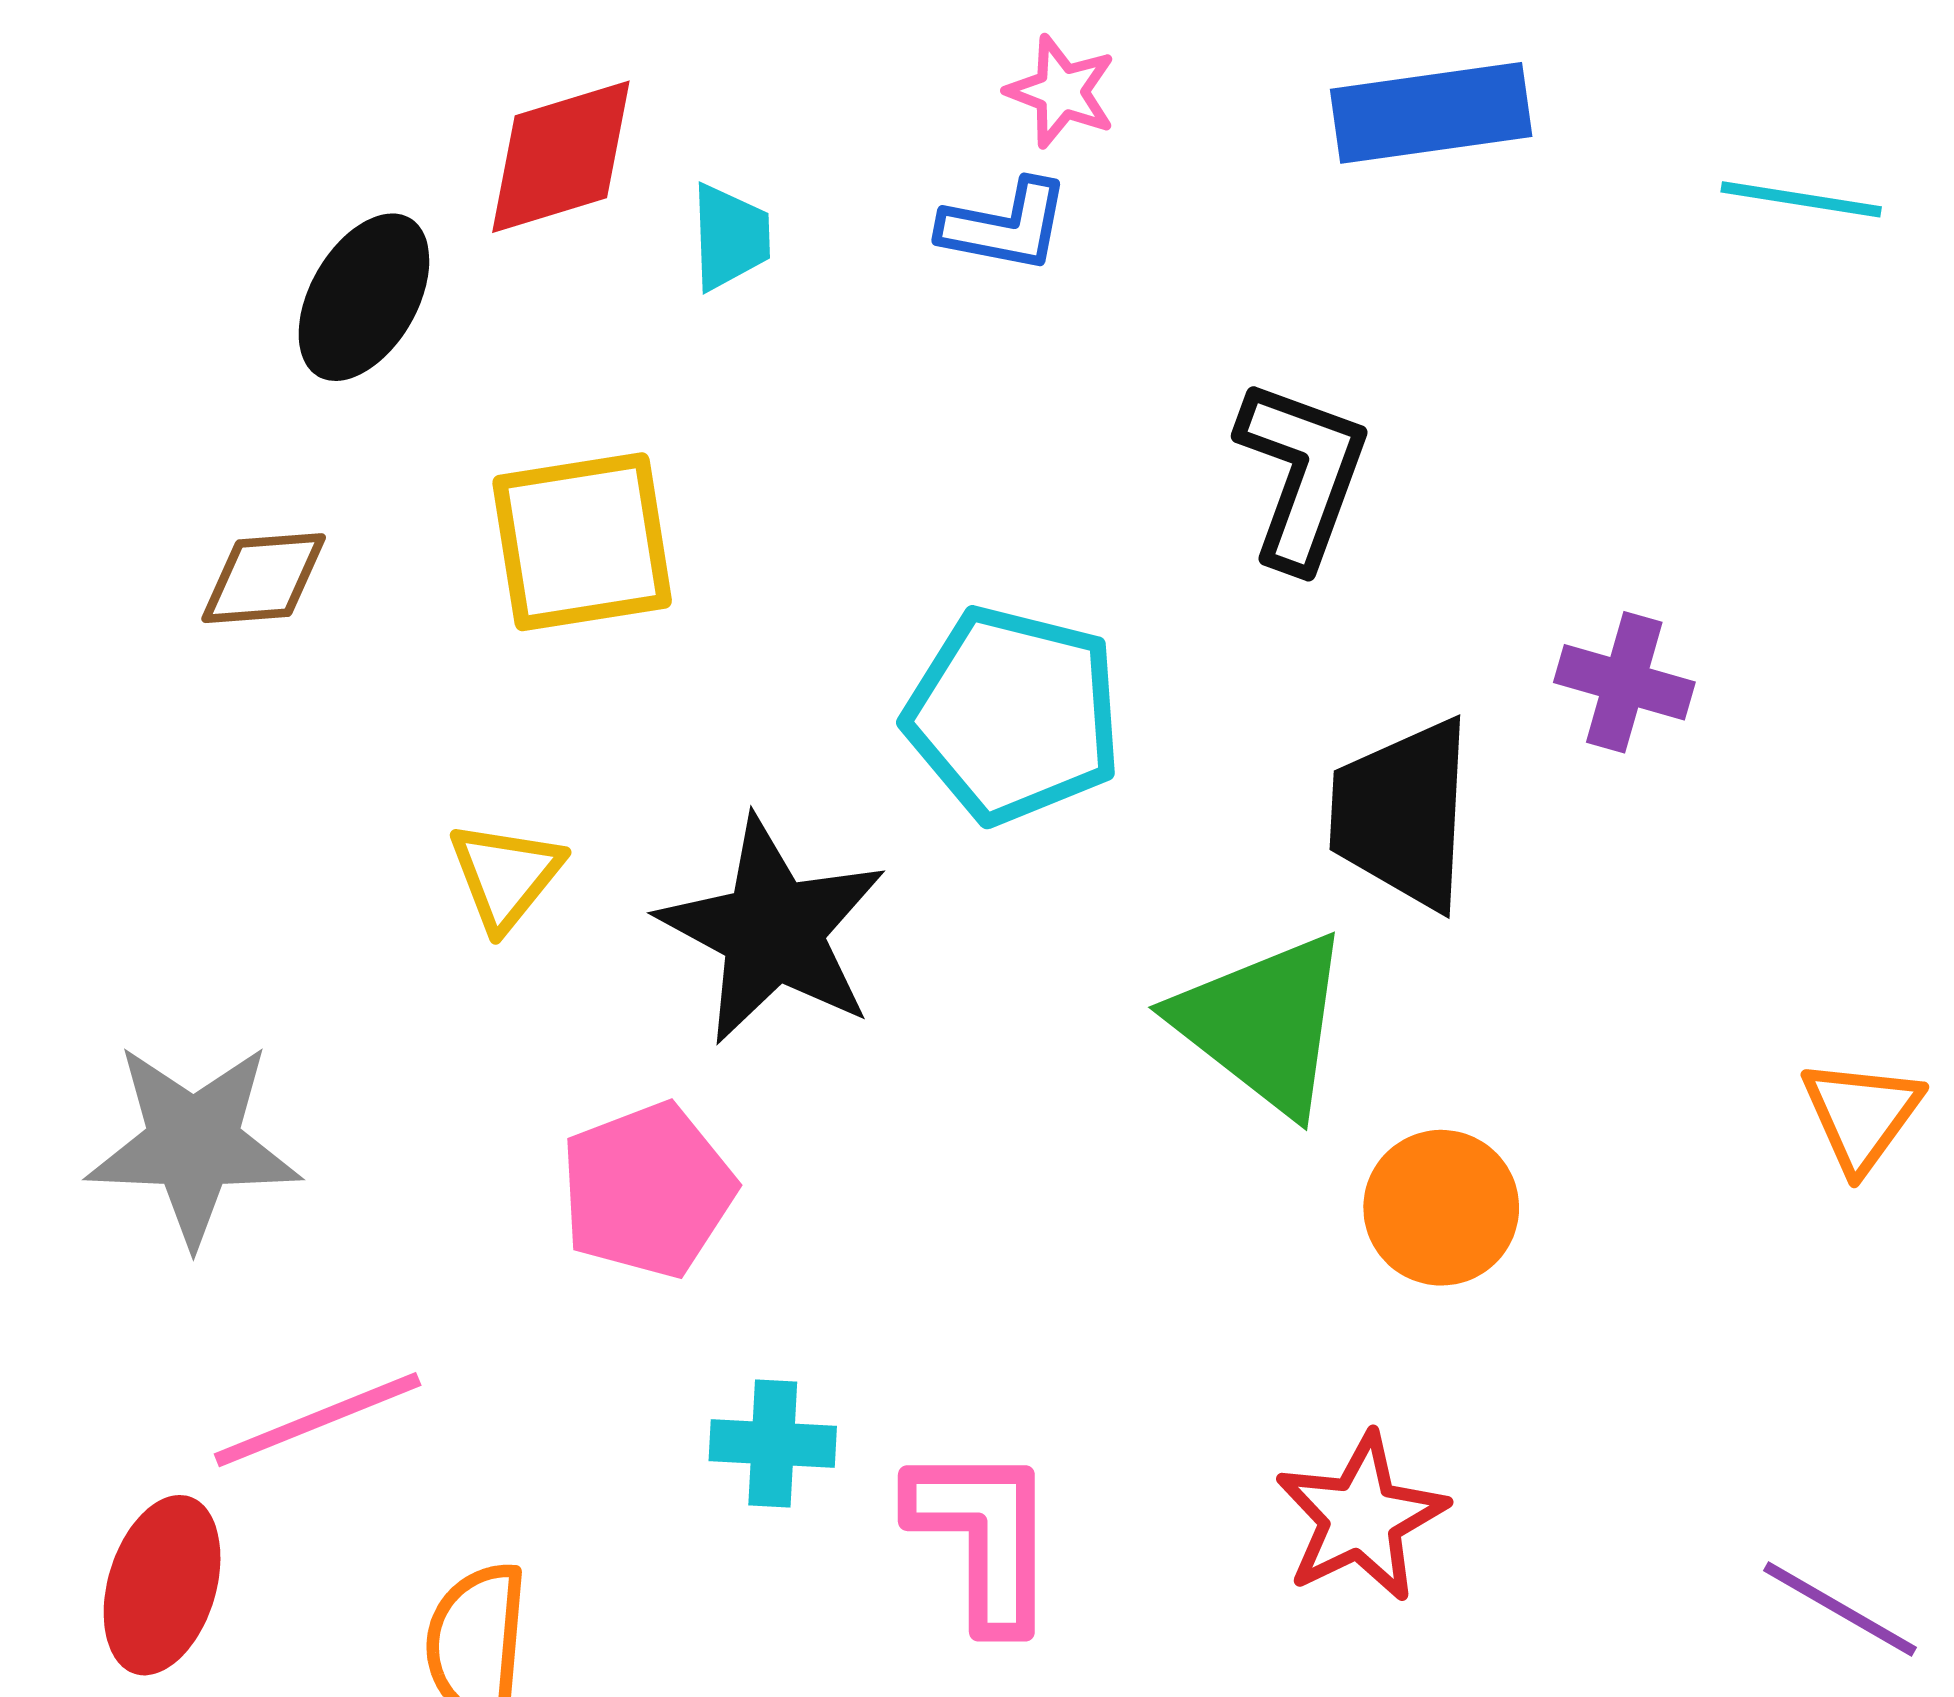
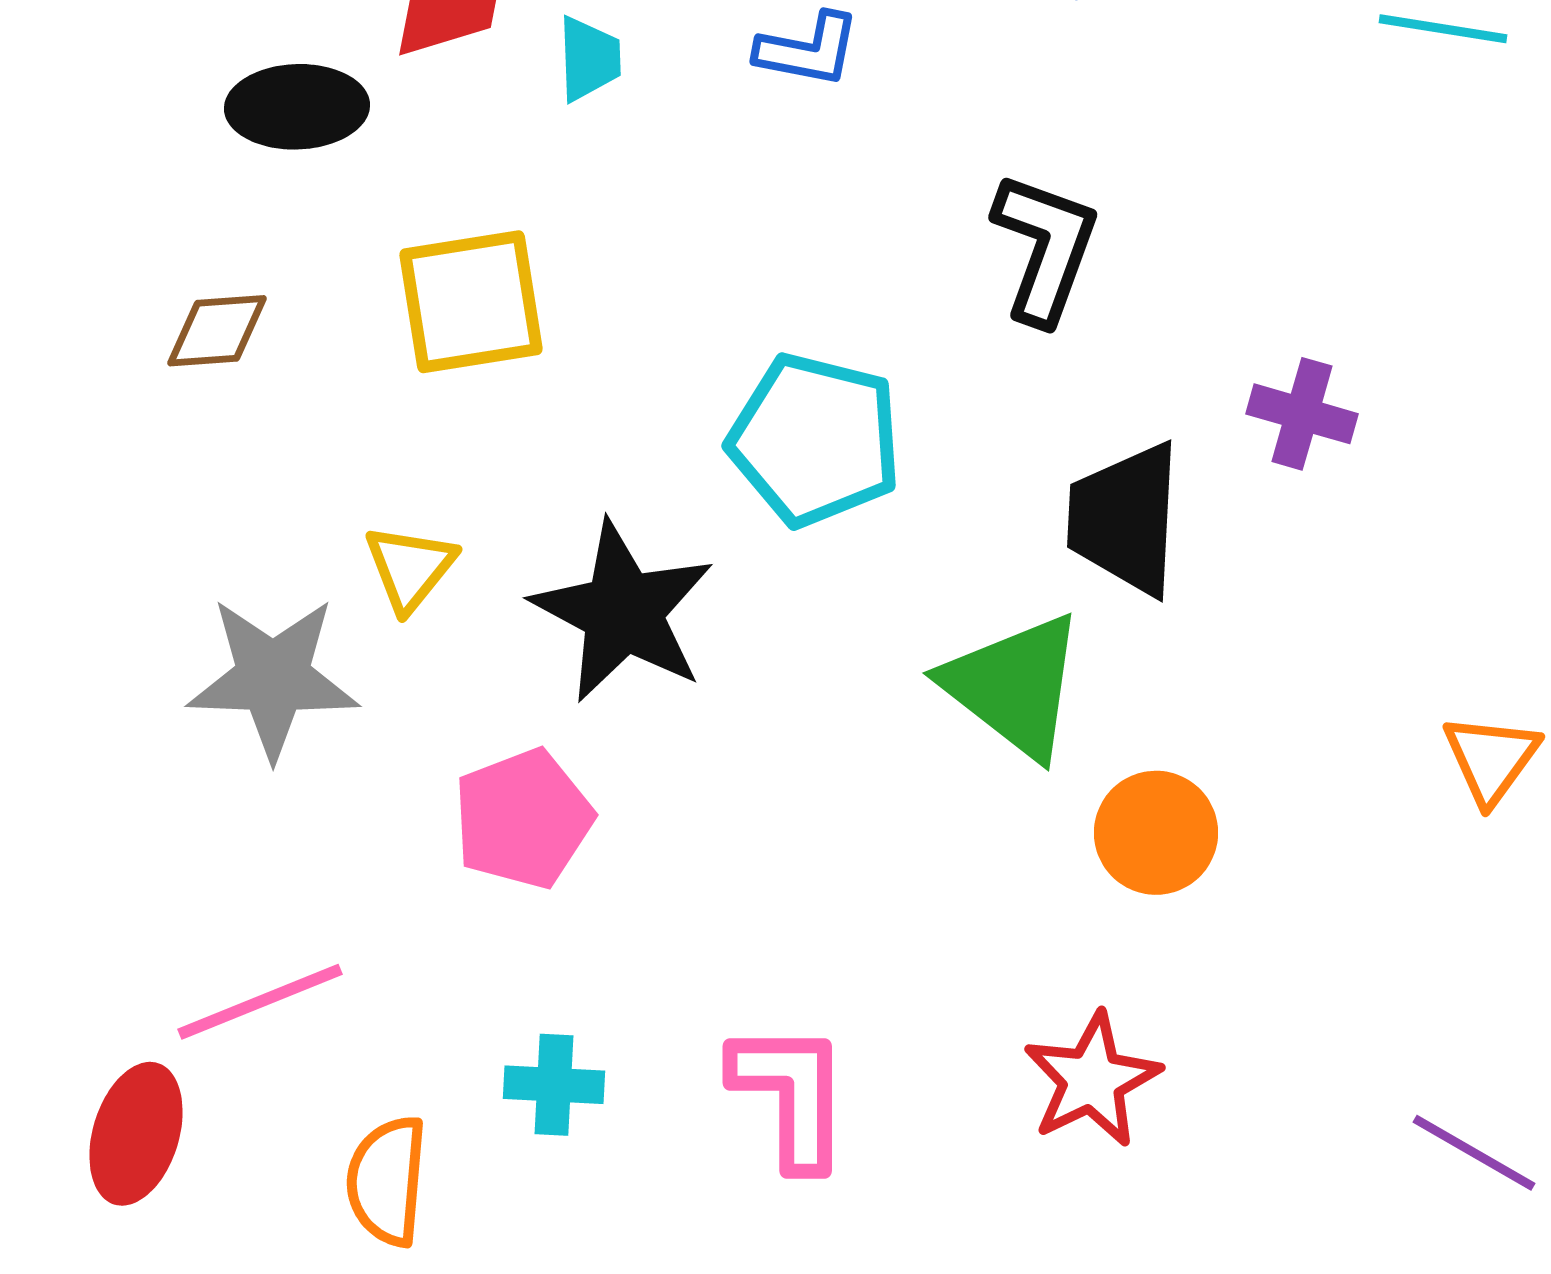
black ellipse: (364, 297) -> (297, 107), turned 58
gray star: (193, 1144) -> (273, 678), moved
cyan cross: (773, 1443) -> (554, 1085), moved

